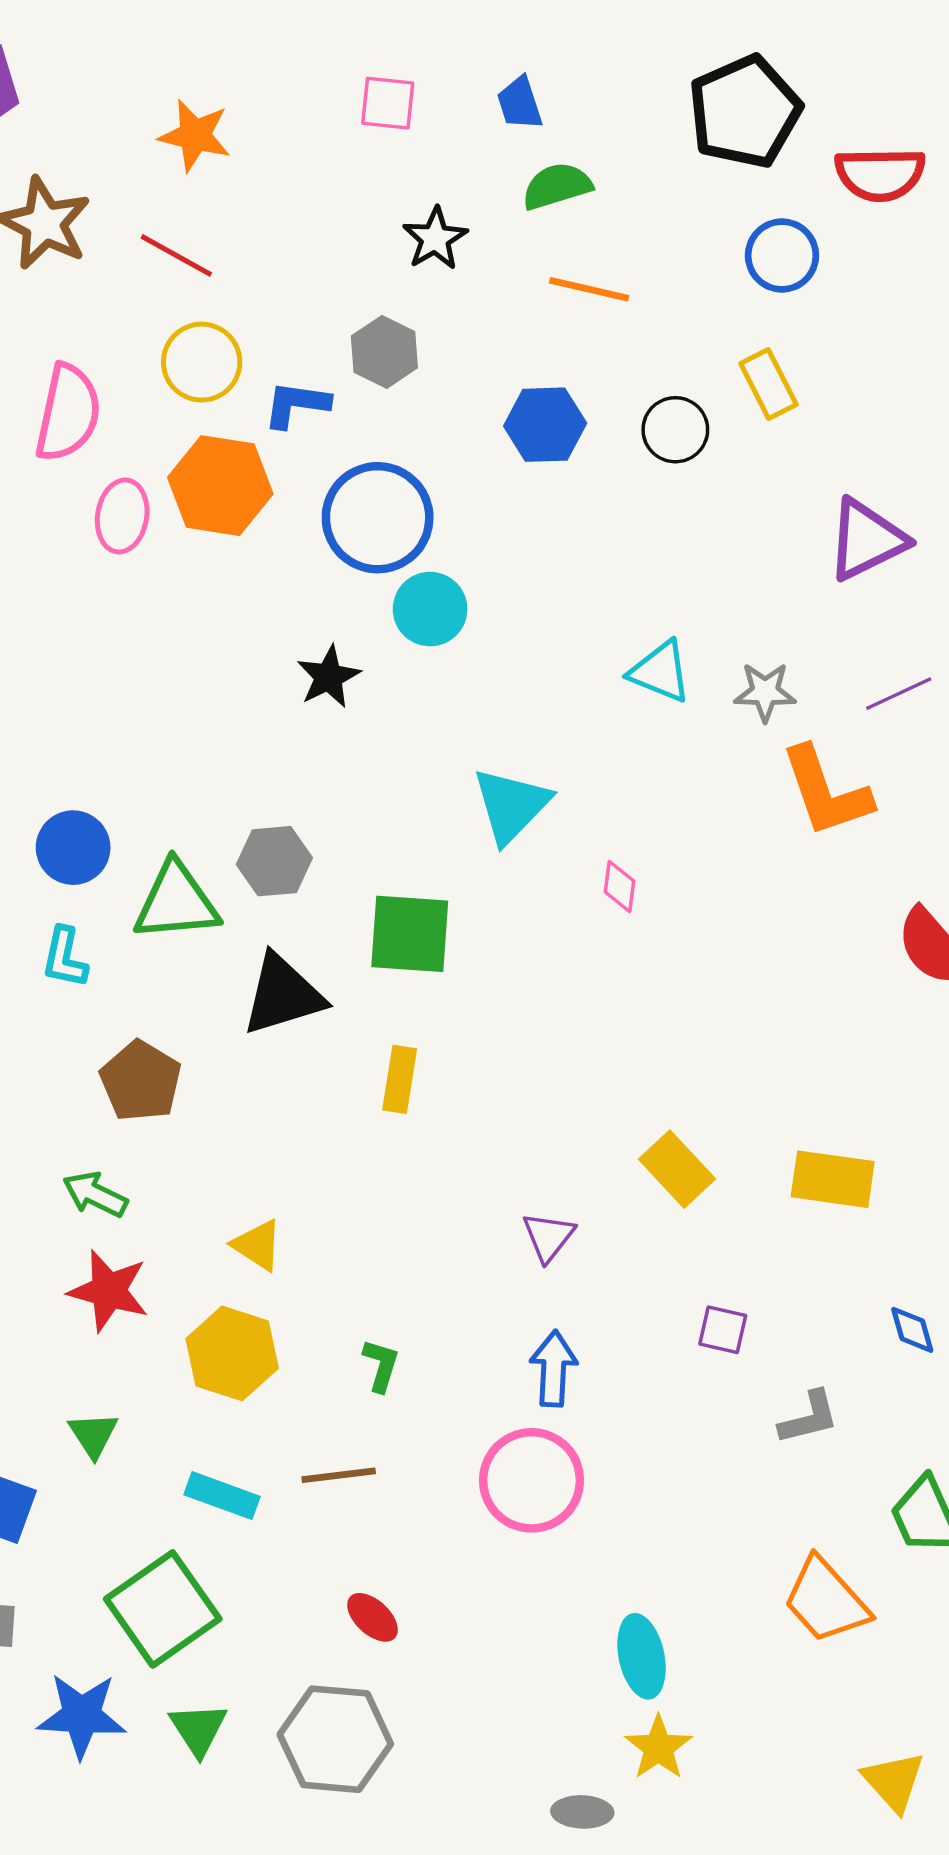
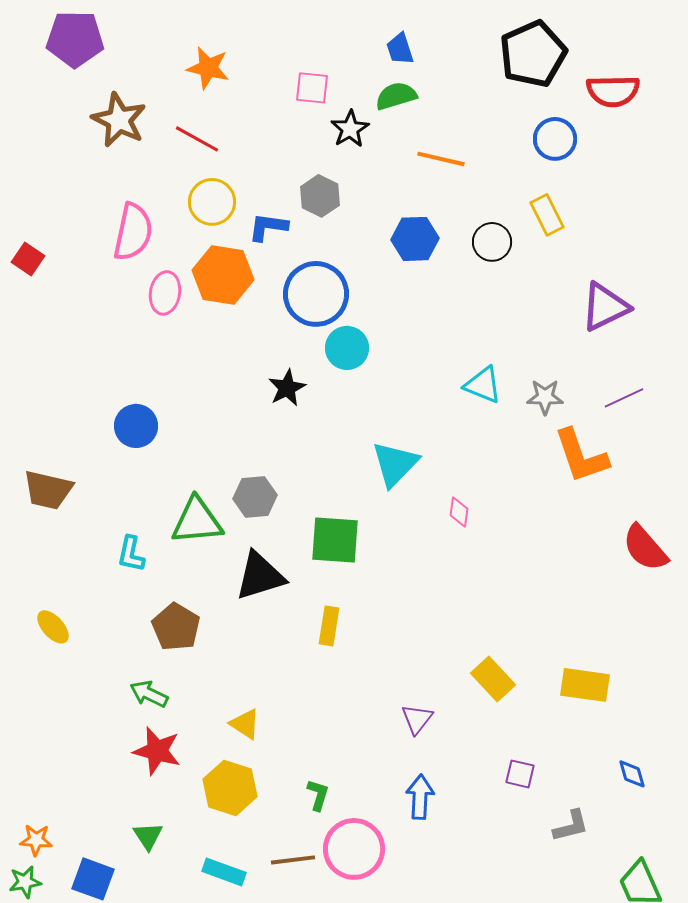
pink square: (388, 103) -> (312, 88), moved
green semicircle: (557, 186) -> (396, 96), moved
blue circle: (73, 848) -> (136, 426), moved
pink circle: (532, 1480) -> (354, 849), moved

